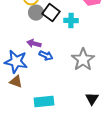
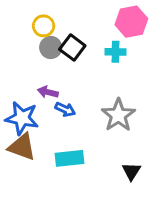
cyan cross: (71, 21) -> (116, 52), moved
brown triangle: (16, 82) -> (22, 147), size x1.5
cyan rectangle: (44, 102) -> (69, 158), moved

